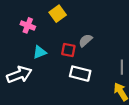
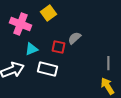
pink cross: (28, 25) -> (20, 24), size x1.5
white rectangle: (80, 74) -> (47, 69), moved

